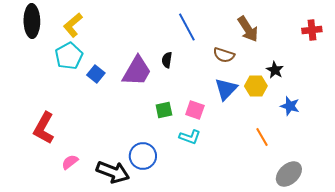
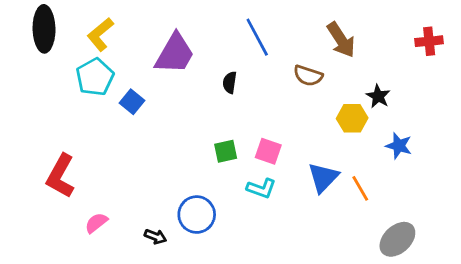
purple trapezoid: (137, 71) -> (175, 54), moved
blue triangle: (226, 89) -> (323, 177), moved
black arrow: (113, 172) -> (155, 237), size x0.5

